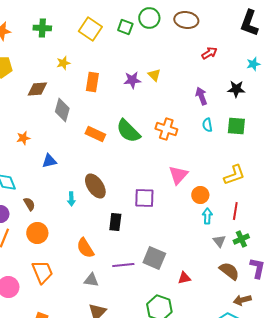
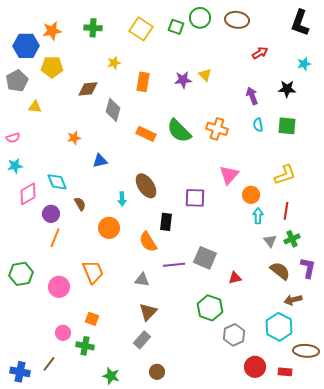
orange circle: (37, 233) -> (109, 228), moved
orange semicircle: (85, 248) -> (148, 242), moved

